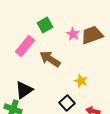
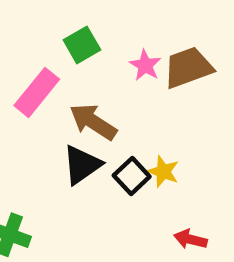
black triangle: (24, 90) -> (82, 165), moved
black square: (67, 103) -> (132, 176), moved

